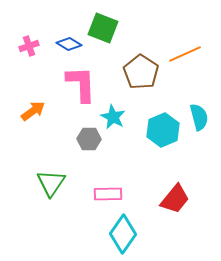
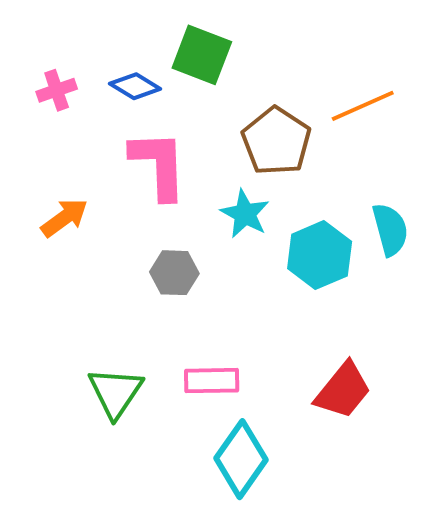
cyan star: (113, 117) -> (245, 214), moved
green triangle: (51, 183) -> (115, 392), moved

